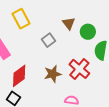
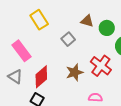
brown triangle: (69, 23) -> (87, 21), turned -32

